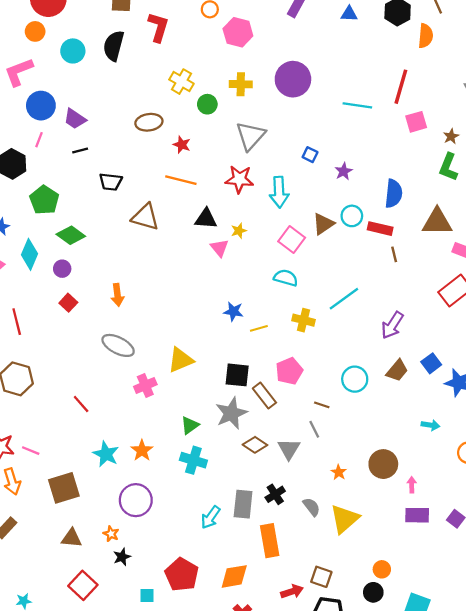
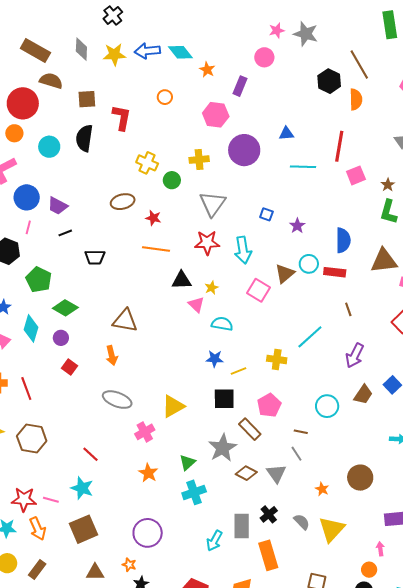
blue triangle: (349, 14) -> (286, 134), moved
pink hexagon: (238, 32) -> (216, 115), moved
brown triangle: (145, 217) -> (125, 321), moved
brown line: (394, 254) -> (348, 309), moved
cyan semicircle: (286, 278) -> (222, 324), moved
black square: (237, 375) -> (224, 399), moved
orange star: (142, 450) -> (148, 473), moved
cyan star: (106, 454) -> (82, 488), moved
cyan cross: (193, 460) -> (194, 492), turned -30
pink arrow: (412, 485) -> (380, 549), moved

